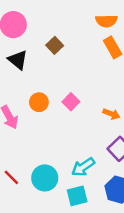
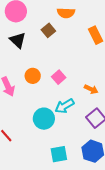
orange semicircle: (106, 21) -> (66, 13), moved
cyan arrow: (83, 167) -> (65, 106), moved
cyan circle: (45, 178) -> (44, 119), moved

